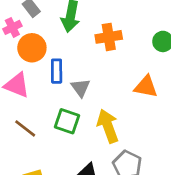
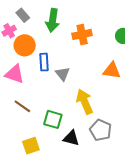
green square: (67, 121) -> (53, 119), moved

